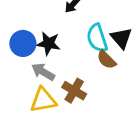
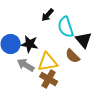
cyan semicircle: (97, 38) -> (66, 27), moved
yellow triangle: (43, 100) -> (48, 62), moved

